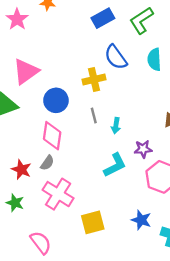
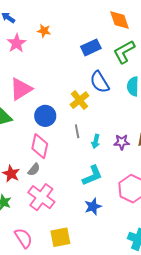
yellow cross: (94, 80) -> (79, 100), turned -30
purple star: (143, 149) -> (122, 142), moved
blue star: (141, 220) -> (93, 207), moved, turned 30
yellow square: (93, 222) -> (60, 237), moved

